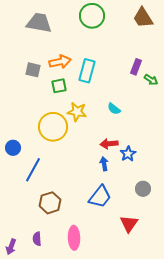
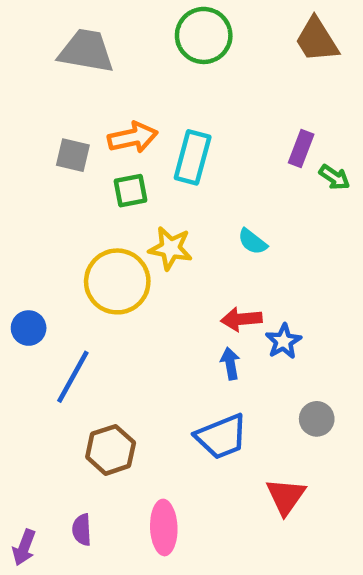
blue trapezoid: (100, 197) -> (221, 437), turned 30

